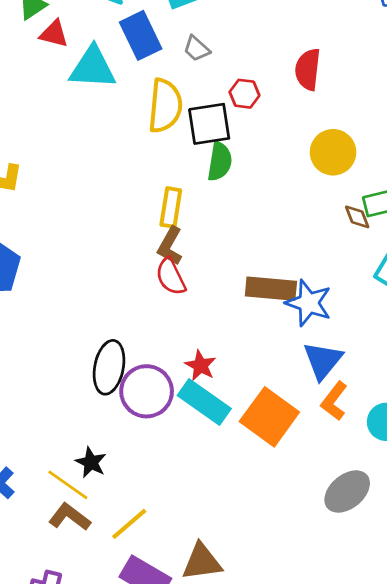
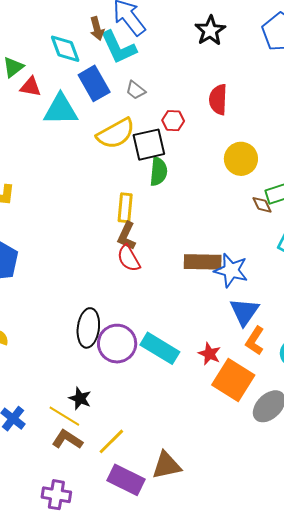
yellow semicircle: (165, 106) -> (116, 134), turned 60
red star: (200, 366) -> (210, 354), moved
orange square: (269, 417) -> (233, 380), moved

